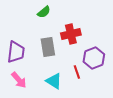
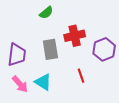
purple hexagon: (94, 58) -> (104, 49), moved
cyan triangle: (54, 81) -> (43, 82), moved

